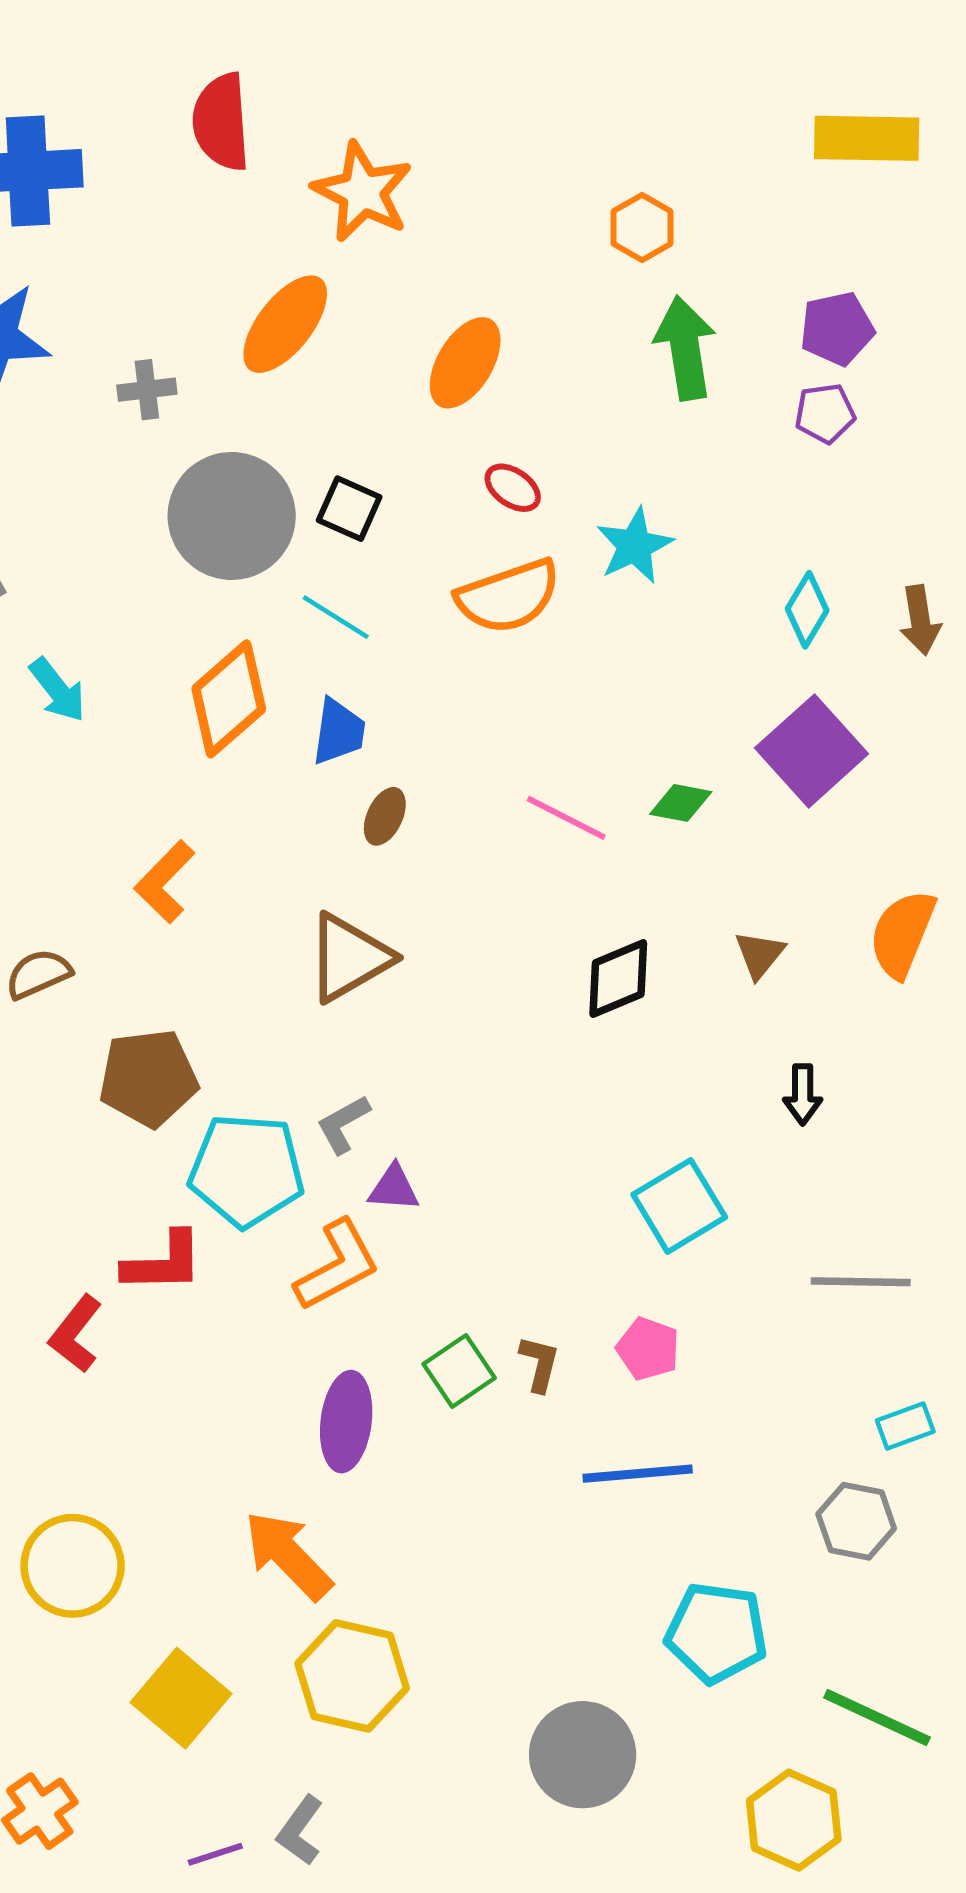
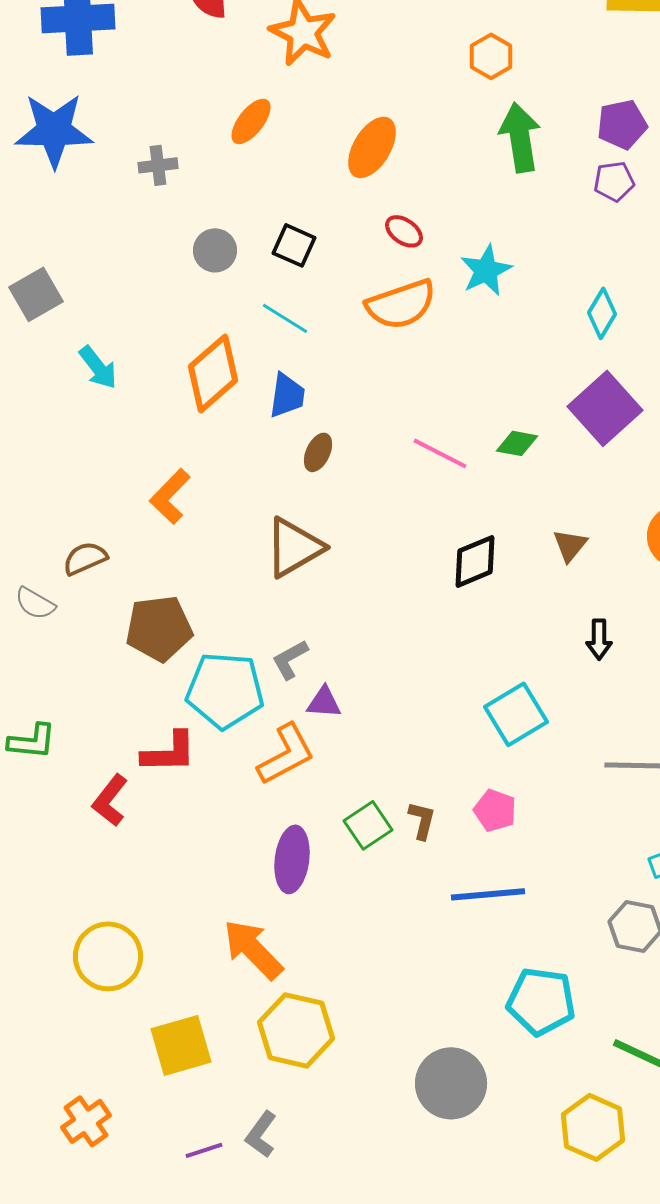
orange ellipse: (285, 324) -> (251, 121), size x0.7
gray circle: (232, 516) -> (215, 250), size x0.5
yellow square: (181, 1698) -> (181, 1045), turned 34

